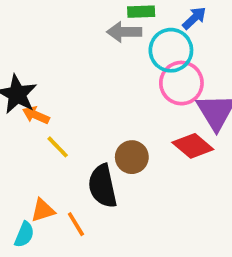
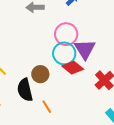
cyan circle: (171, 50) -> (64, 53), moved
orange line: (76, 224) -> (47, 107), moved

